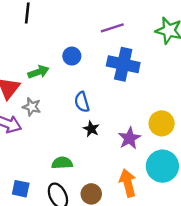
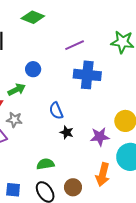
blue circle: (72, 56) -> (33, 69), moved
purple star: (129, 138) -> (100, 137), turned 30
orange arrow: (128, 183) -> (103, 175), turned -145

